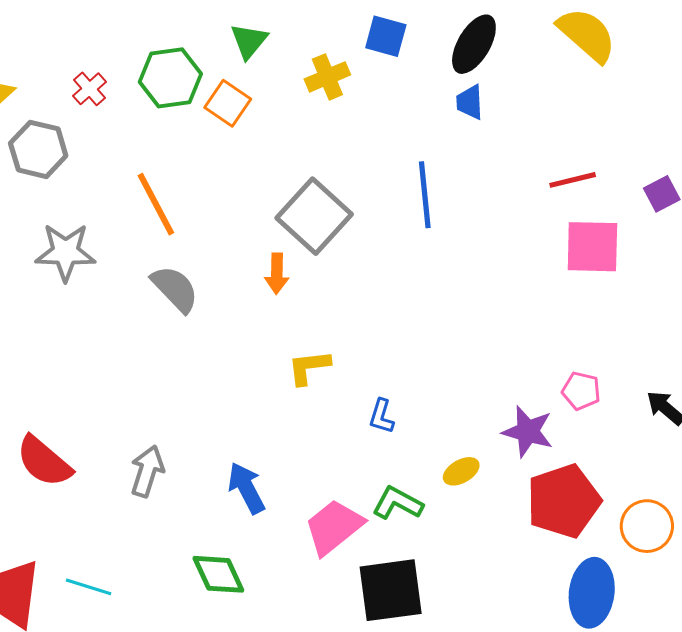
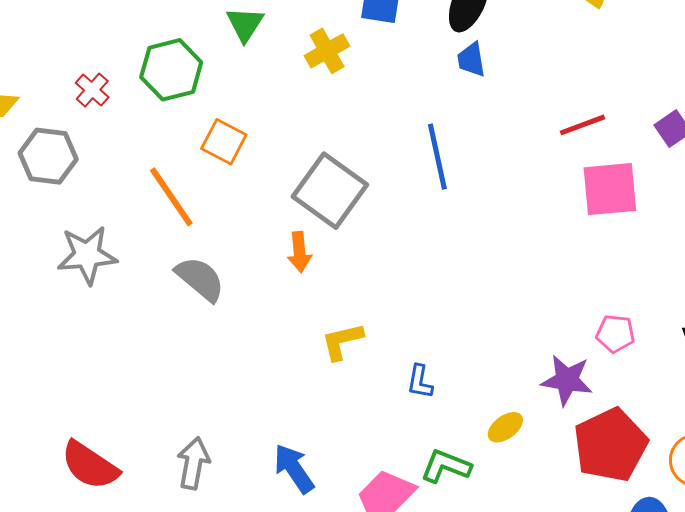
orange square: (228, 103) -> (224, 142), moved

